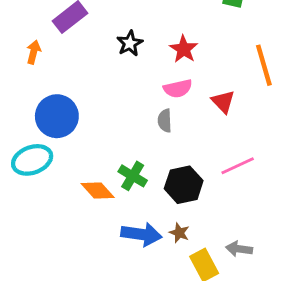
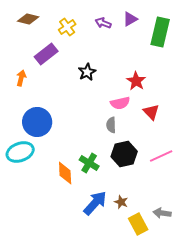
red star: (184, 49) -> (136, 81), moved
black hexagon: (184, 185) -> (124, 154), moved
orange diamond: (98, 191) -> (65, 173), turned 40
blue arrow: (141, 234) -> (95, 203), turned -56

